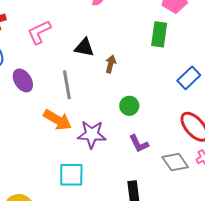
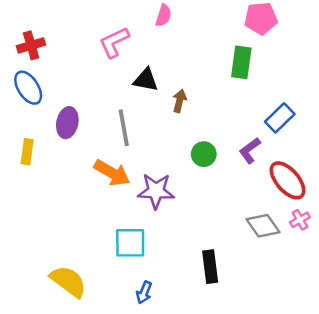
pink L-shape: (39, 32) -> (114, 42), moved
purple ellipse: (23, 80) -> (67, 123), turned 45
purple L-shape: (139, 144) -> (250, 150), moved, turned 80

